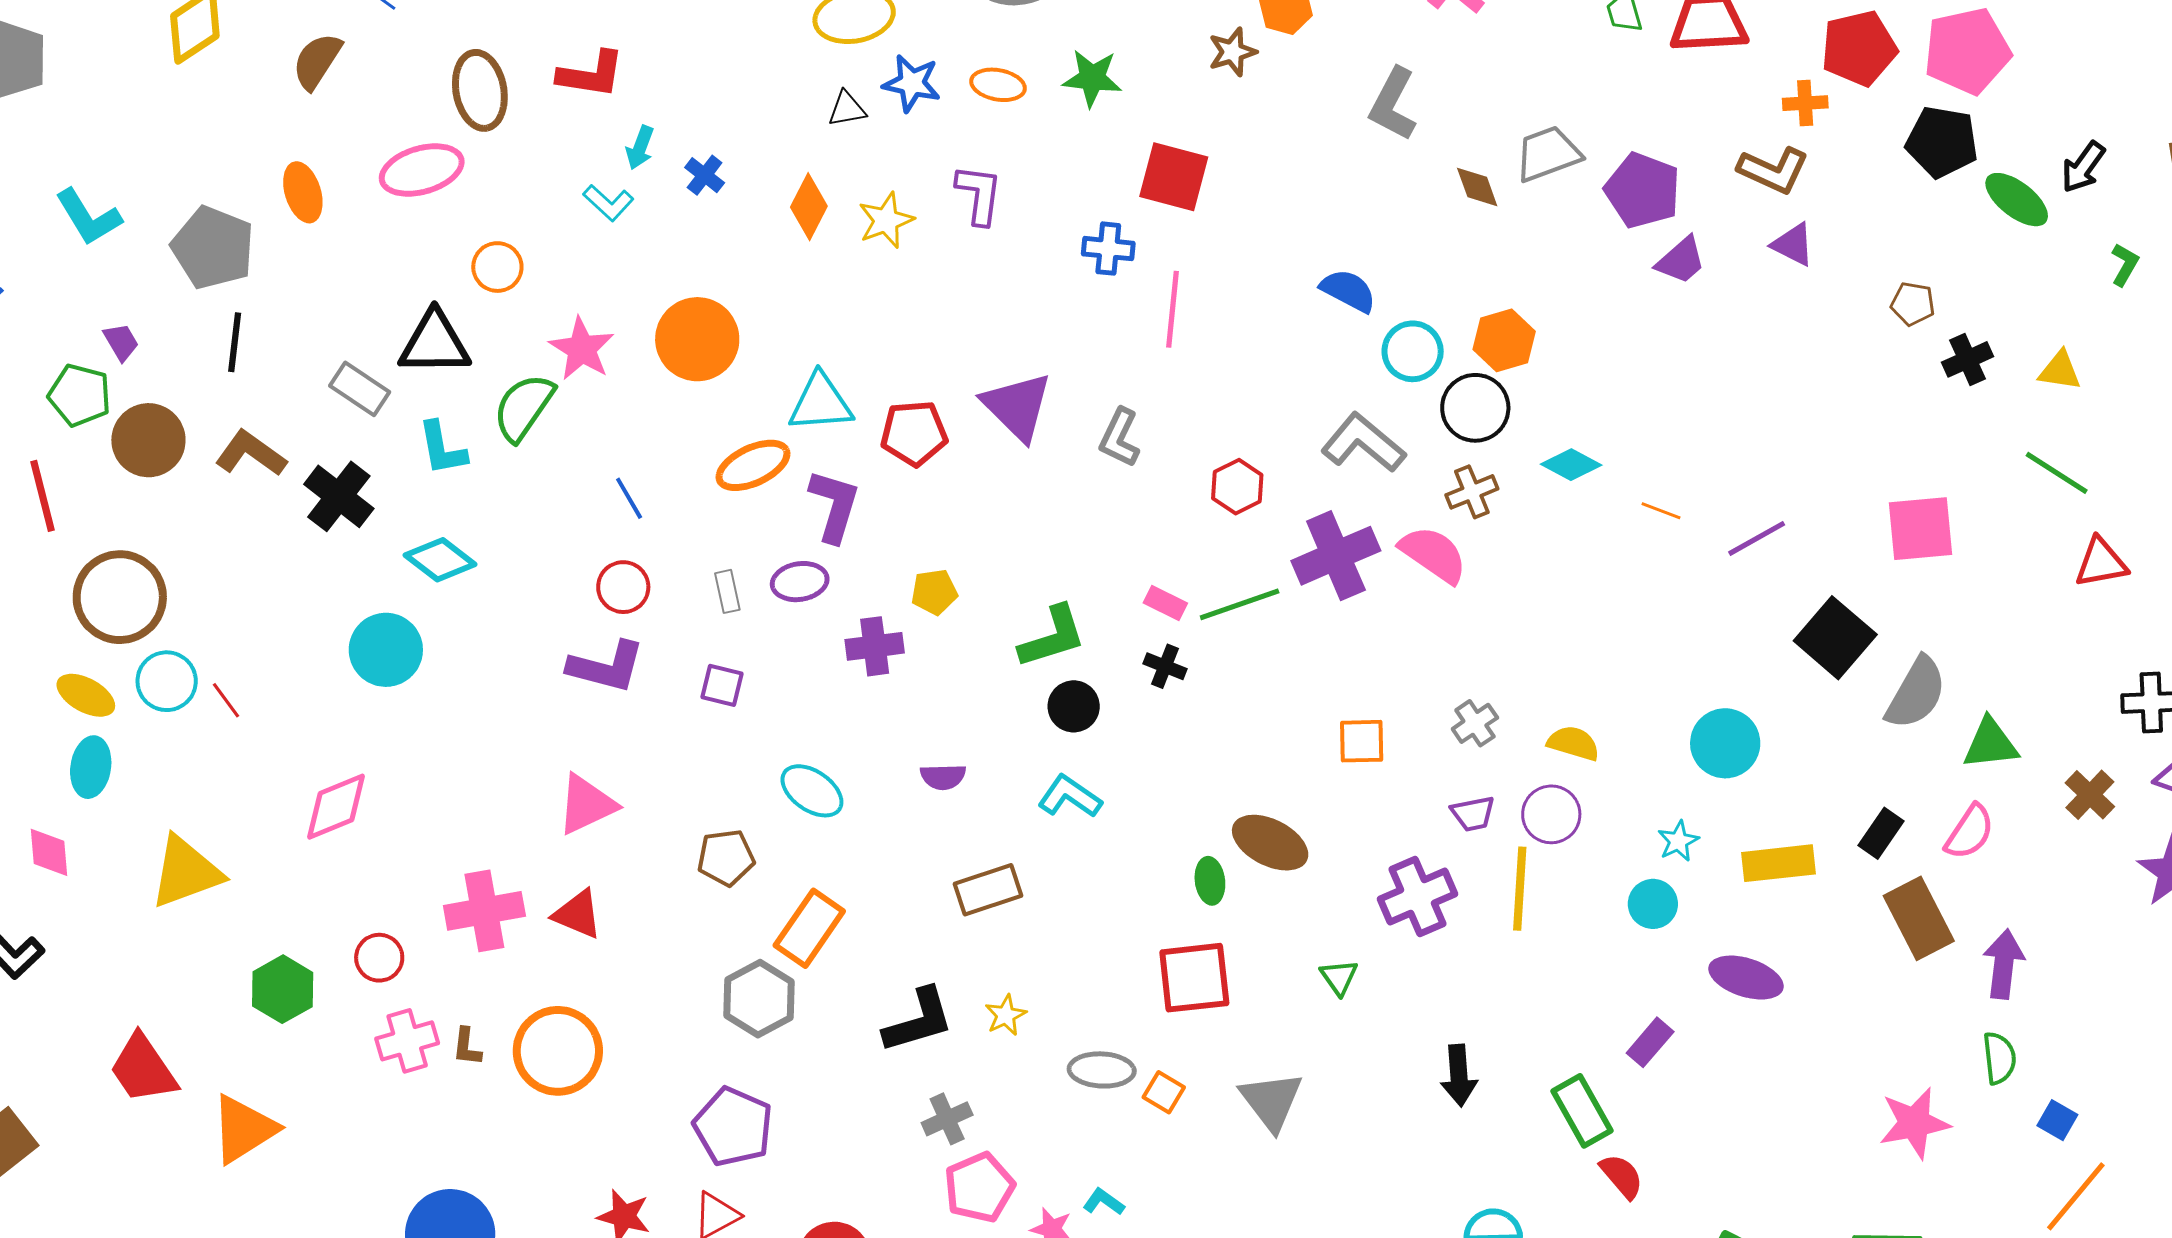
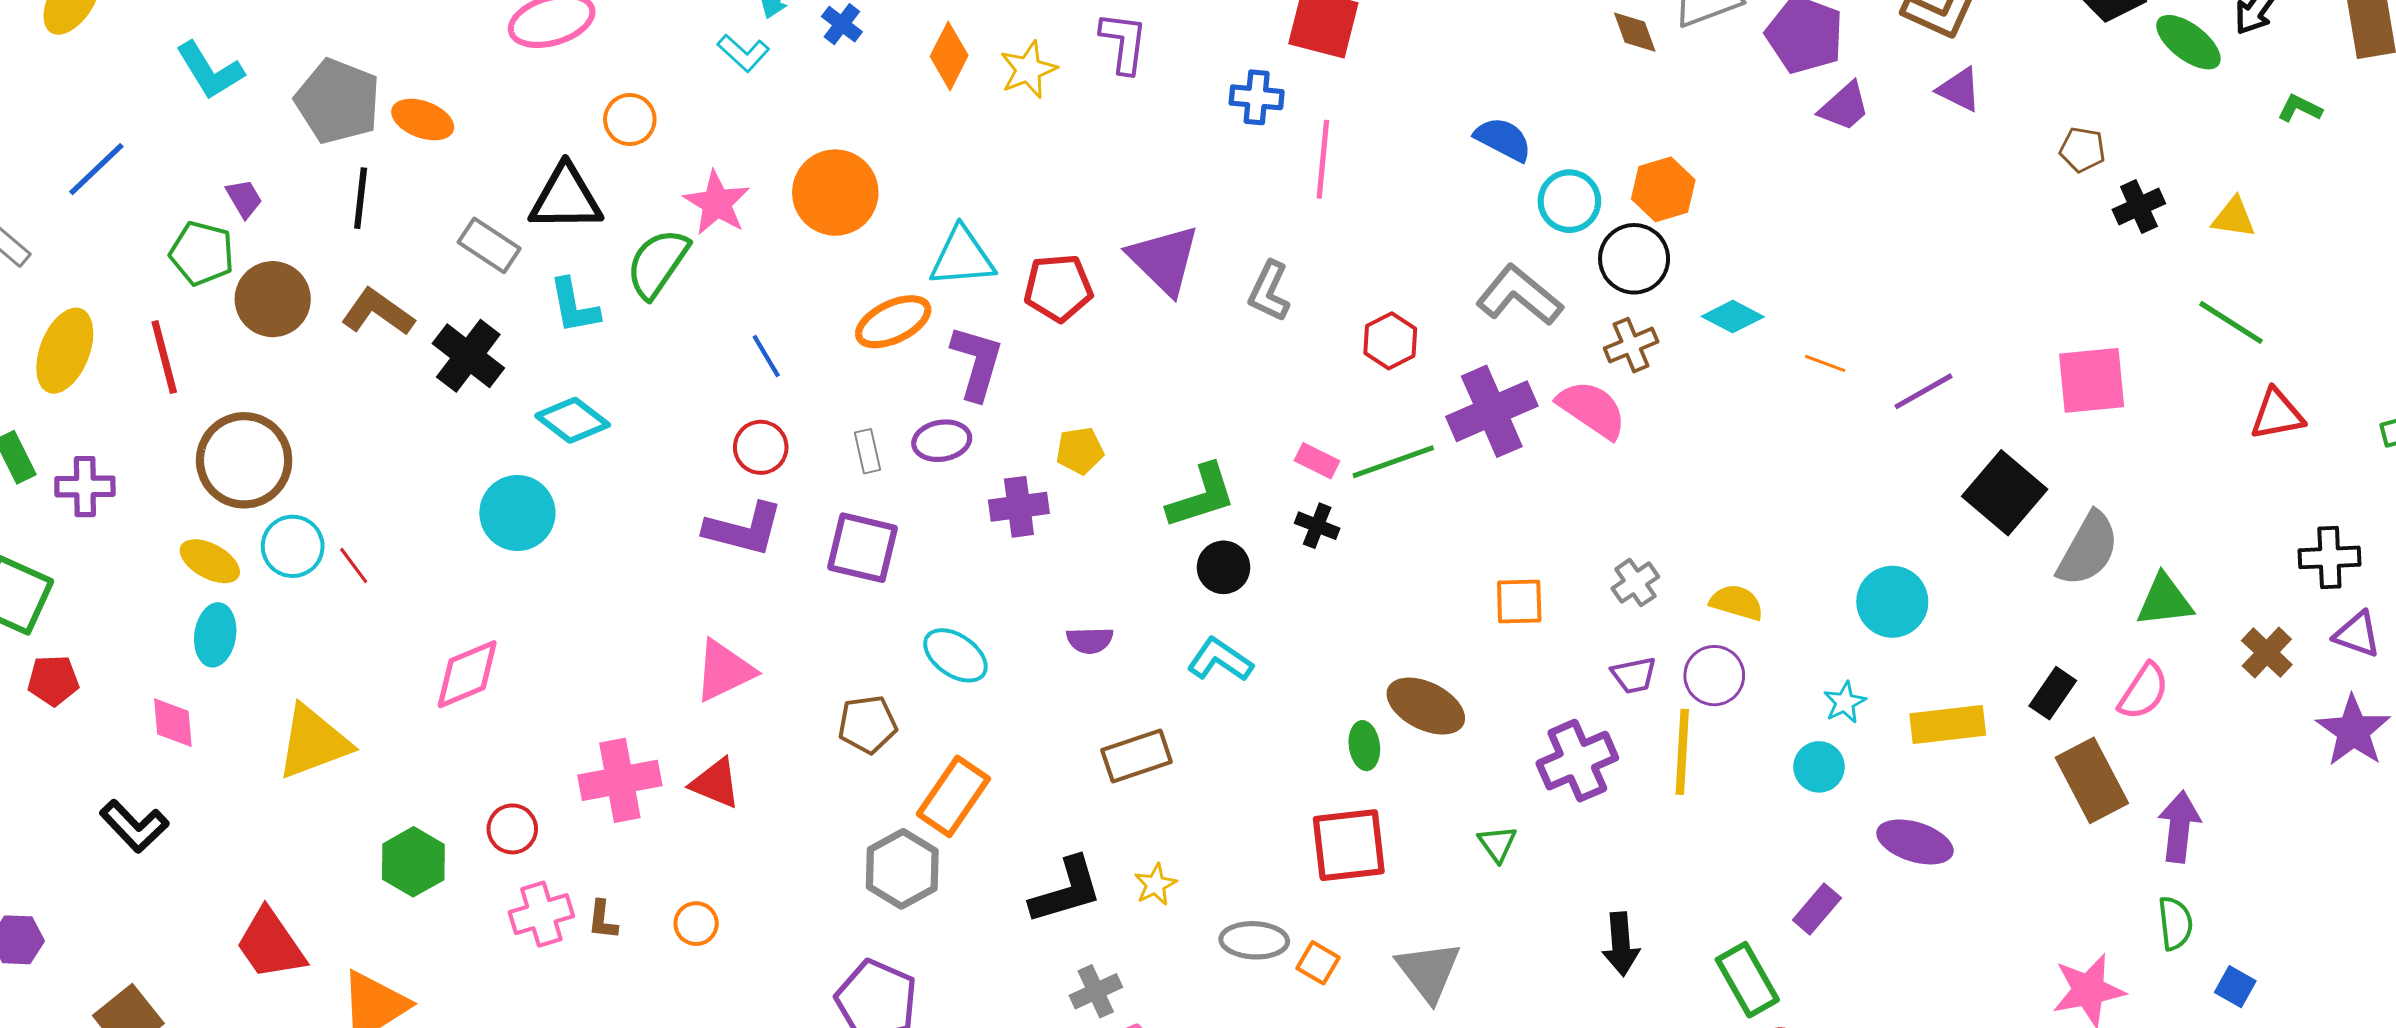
orange ellipse: (303, 192) -> (423, 120), moved, turned -52
green L-shape: (2125, 265) -> (2300, 108), turned -93
purple square: (722, 685) -> (863, 548), size x1.6
orange circle: (558, 1051) -> (696, 924), size x0.5

